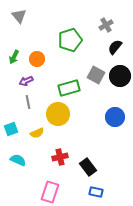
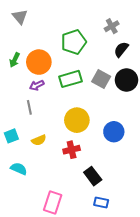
orange circle: (37, 59) -> (39, 62), size x1.5
purple arrow: (26, 81) -> (37, 85), moved
green rectangle: (69, 88) -> (71, 79), moved
yellow circle: (58, 114) -> (77, 120), moved
blue circle: (115, 117) -> (114, 132), moved
red cross: (60, 157) -> (72, 150), moved

